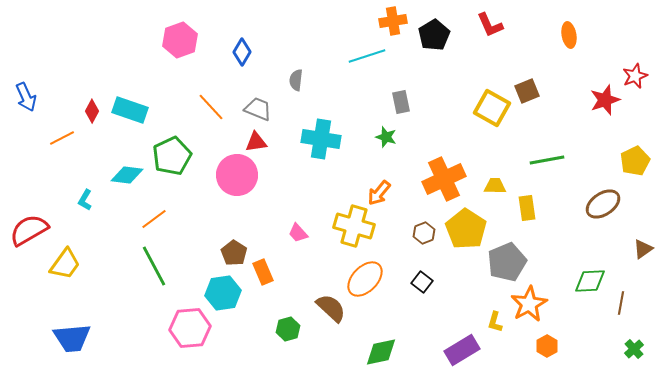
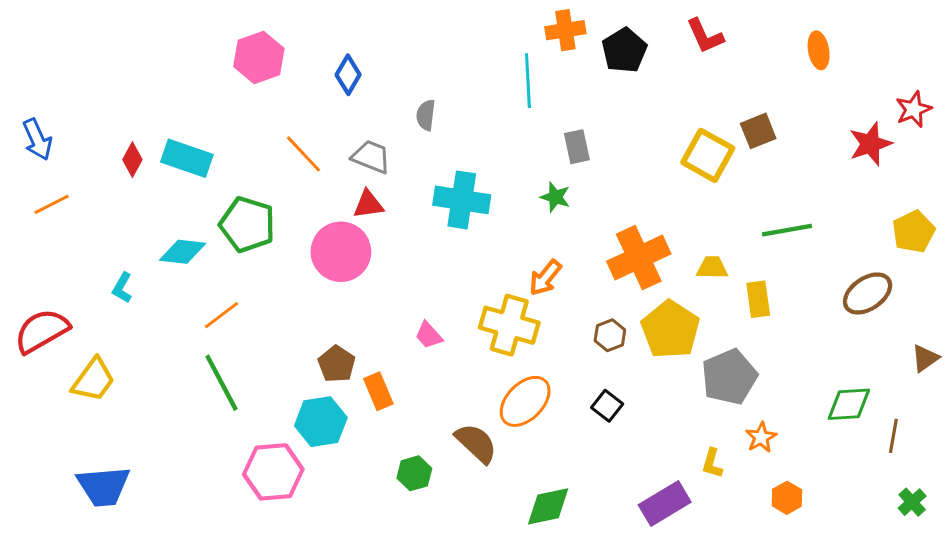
cyan line: (367, 56) -> (528, 81), turned -75
orange line: (62, 138) -> (52, 204), moved
green pentagon: (172, 156) -> (247, 224), turned -30
orange star: (529, 304) -> (761, 437), size x0.6

